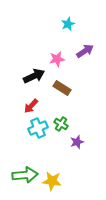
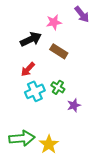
purple arrow: (85, 51) -> (82, 14), turned 84
yellow star: (52, 181) -> (49, 144), turned 30

